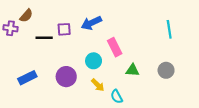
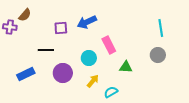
black line: (44, 38) -> (46, 50), moved
gray circle: (166, 70) -> (158, 55), moved
yellow arrow: (98, 85) -> (93, 81), turned -96
cyan semicircle: (117, 97) -> (111, 92), turned 88

